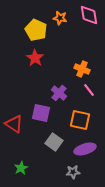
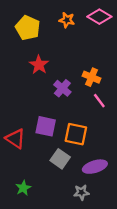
pink diamond: (89, 15) -> (99, 17), turned -50
yellow pentagon: (36, 30) -> (28, 28), moved
purple cross: (59, 93) -> (62, 88), moved
orange square: (80, 120) -> (76, 134), moved

